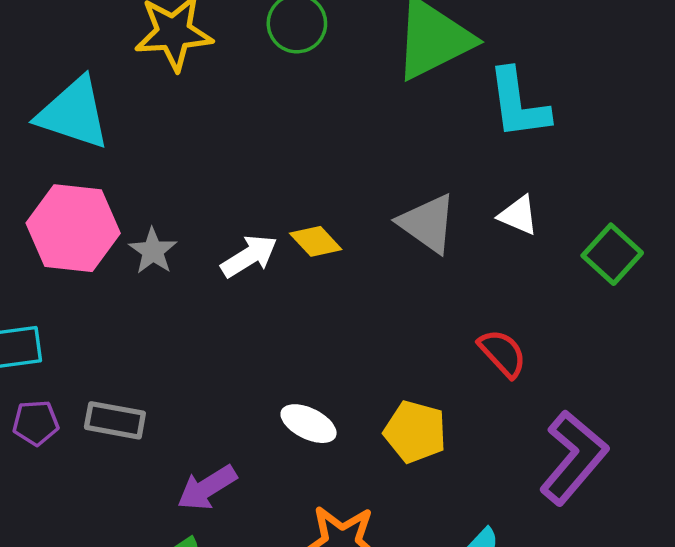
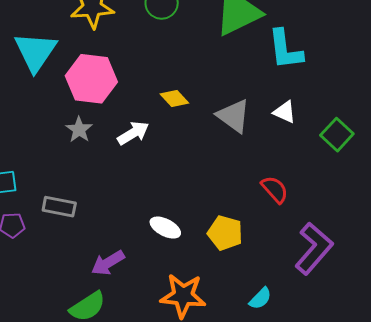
cyan triangle: (73, 113) -> (36, 52), turned 45
pink hexagon: (73, 228) -> (91, 79), moved
yellow diamond: (316, 241) -> (174, 99), moved
gray rectangle: (115, 420) -> (59, 207), moved

